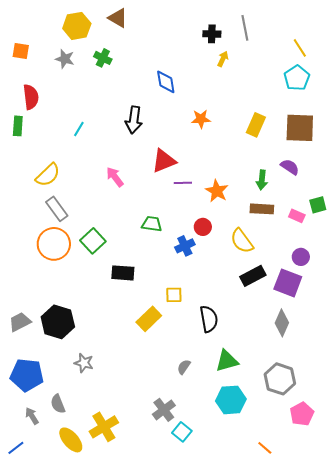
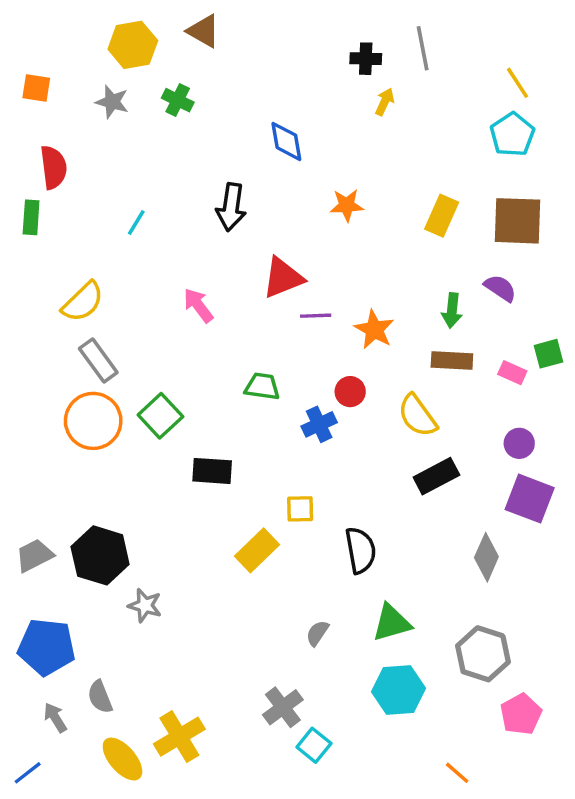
purple square: (288, 283) -> (530, 499), moved
gray star: (84, 363) -> (145, 605), moved

